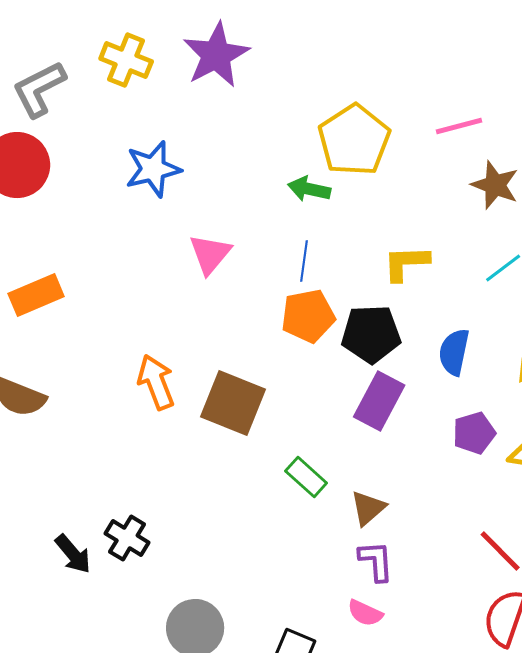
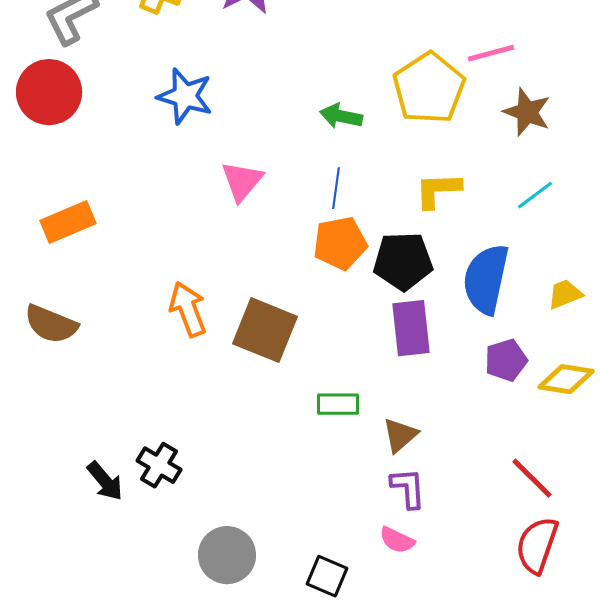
yellow pentagon: (354, 140) -> (429, 88), moved
blue star: (153, 169) -> (185, 96), turned 30
blue semicircle: (454, 352) -> (486, 279), size x1.5
purple rectangle: (379, 401) -> (411, 328), turned -34
green rectangle: (306, 477) -> (338, 404), turned -42

